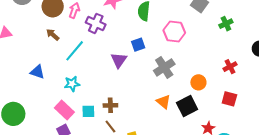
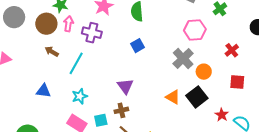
pink hexagon: (174, 32) -> (195, 30), moved
purple triangle: (119, 60) -> (125, 86), moved
gray cross: (164, 67) -> (183, 59), moved

